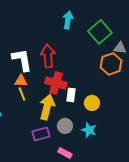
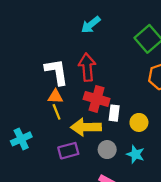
cyan arrow: (68, 20) -> (91, 25), moved, turned -138
yellow arrow: (47, 107) -> (86, 127), turned -105
purple rectangle: (41, 134) -> (68, 151), moved

